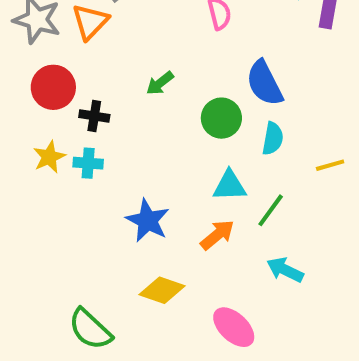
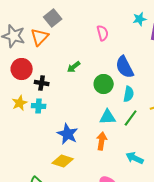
green line: (271, 210) -> (131, 118), moved
orange arrow: (217, 235) -> (102, 141), turned -42
yellow diamond: (162, 290) -> (63, 161), moved

